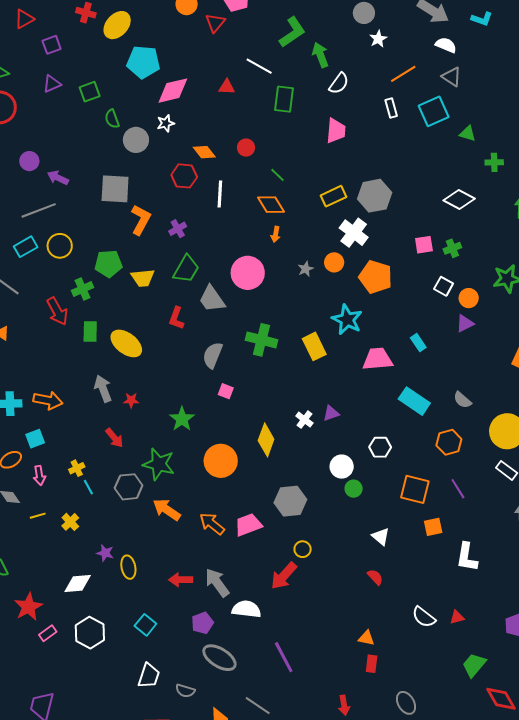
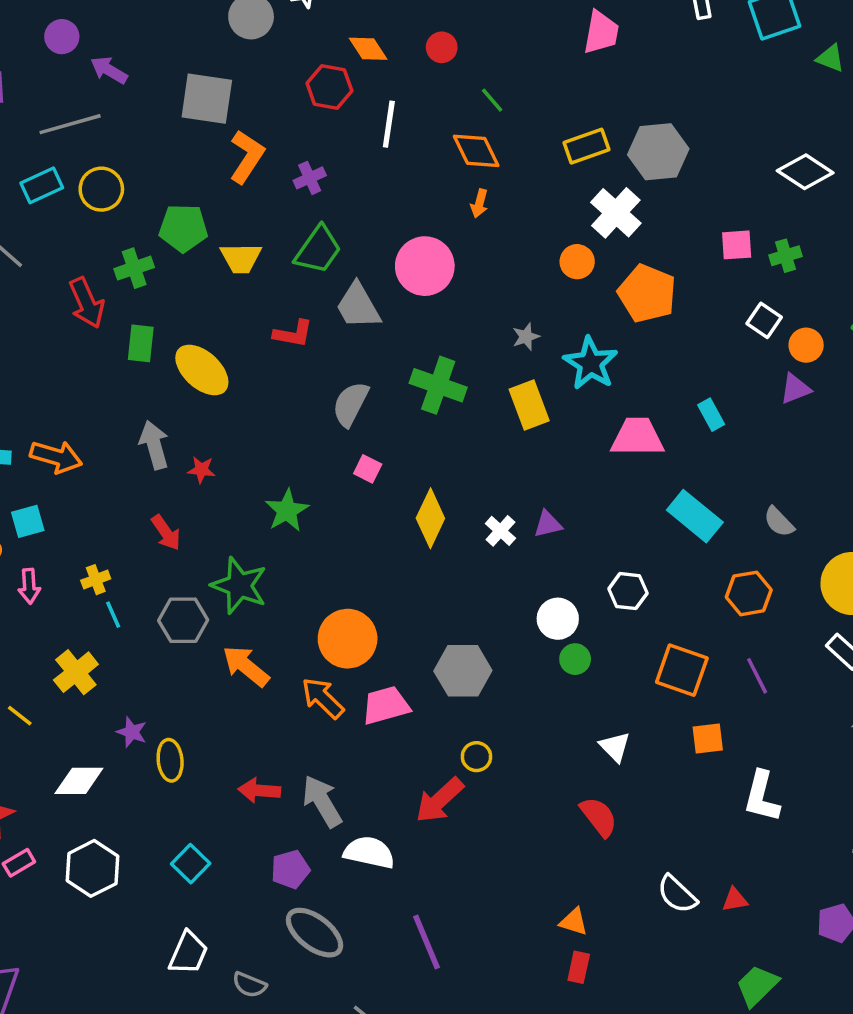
gray star: (306, 269) -> (526, 337), moved
red L-shape: (176, 318) -> (293, 334), turned -105
yellow diamond: (266, 440) -> (430, 518), moved
orange circle: (221, 461) -> (348, 639), moved
yellow line: (38, 516) -> (20, 716), moved, turned 49
yellow cross: (70, 522) -> (76, 672), size x1.4
red semicircle: (375, 577) -> (599, 817), size x1.4

